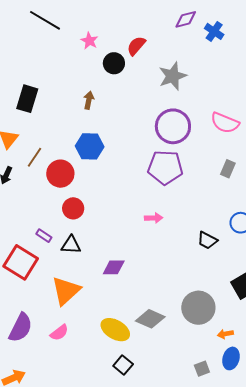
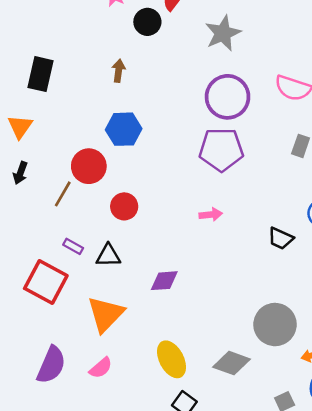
brown line: (34, 157) -> (63, 194), moved
red circle: (73, 208) -> (124, 206), moved
gray diamond: (150, 319) -> (231, 363), moved
yellow ellipse: (115, 330) -> (171, 359), turned 36

